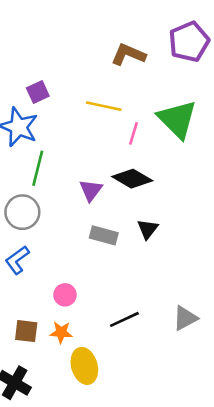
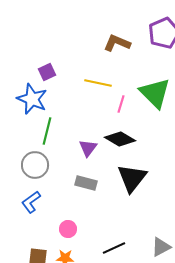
black triangle: (148, 229) -> (132, 178), size x1.8
gray rectangle: (104, 235) -> (86, 183), moved

